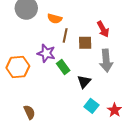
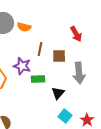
orange semicircle: (55, 19) -> (24, 27), moved
red arrow: (103, 29) -> (76, 34), moved
green rectangle: (63, 67) -> (38, 79), turned -56

